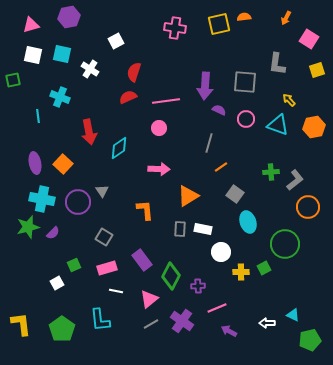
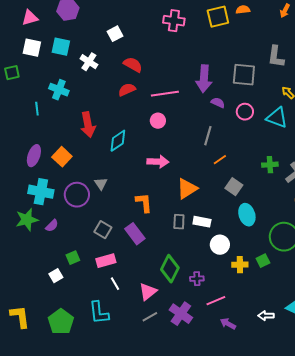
red semicircle: (134, 72) -> (133, 65), turned 102
purple ellipse: (35, 163) -> (34, 156), turned 30
purple rectangle: (142, 260) -> (135, 234), moved
white line: (116, 291) -> (115, 284), turned 48

